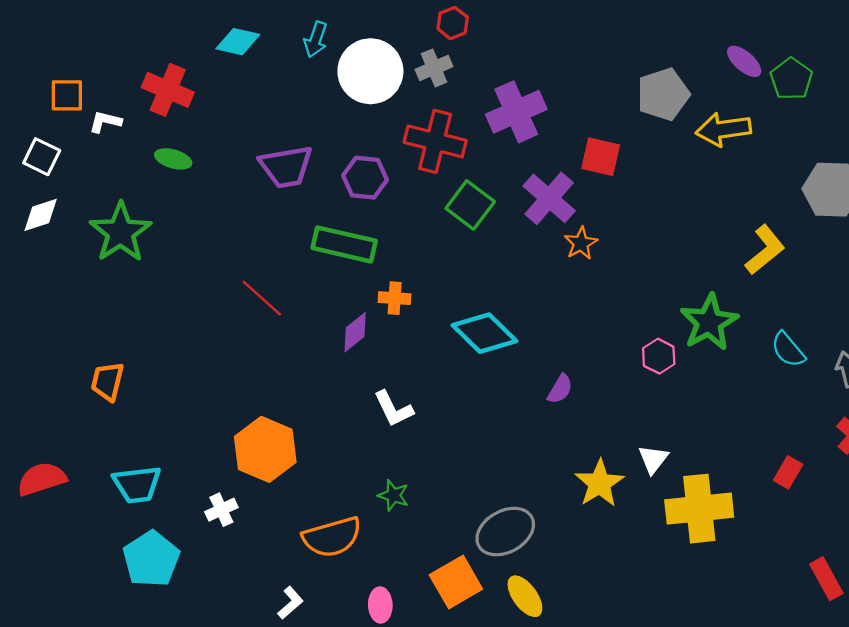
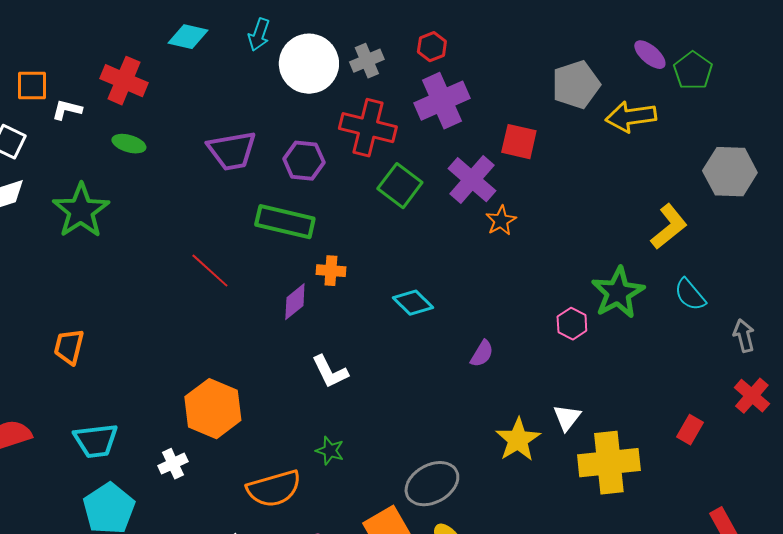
red hexagon: (453, 23) -> (432, 47), moved
cyan diamond: (484, 333) -> (413, 303), size x0.7
cyan semicircle: (788, 350) -> (690, 295), moved

